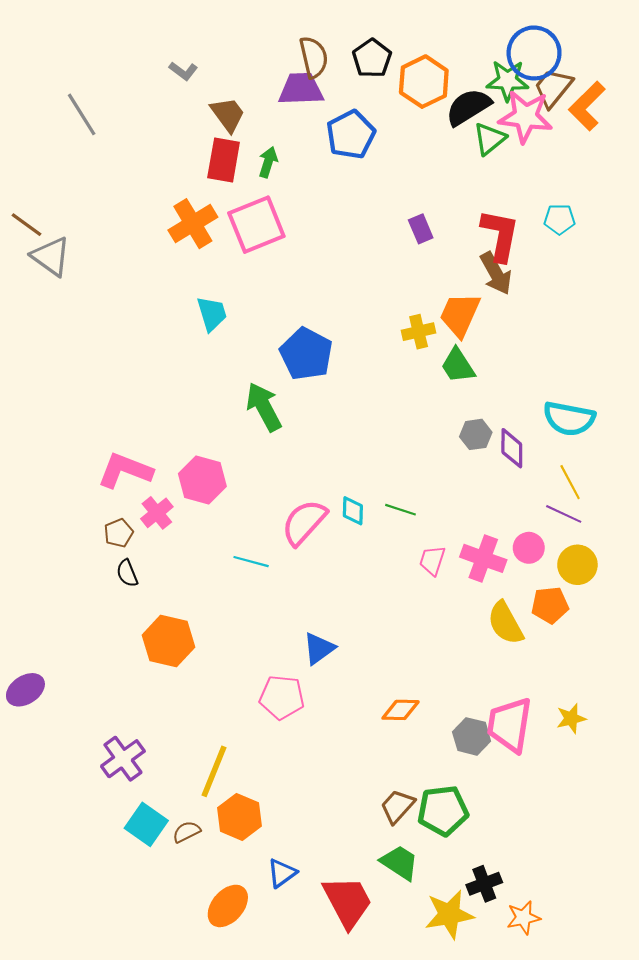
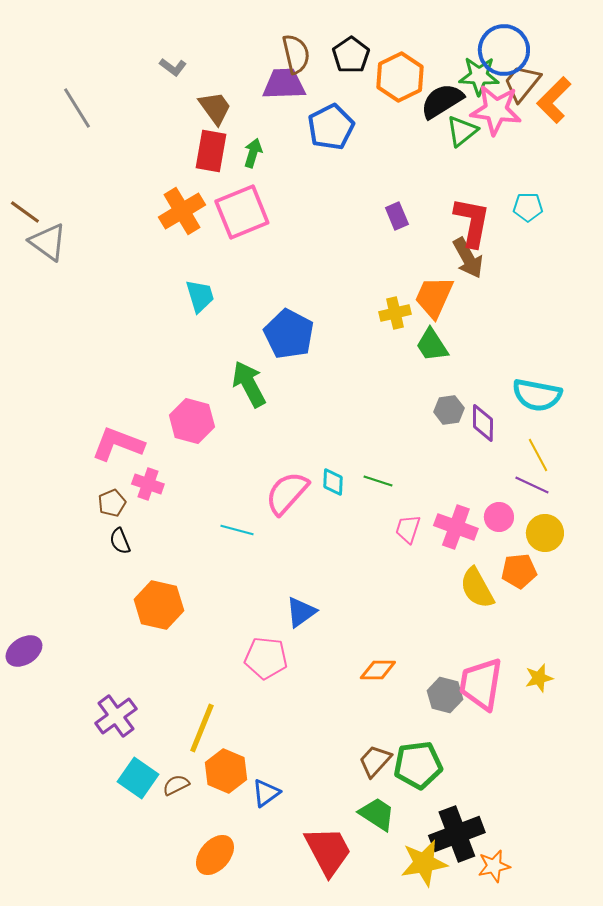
pink hexagon: (202, 480) -> (192, 421), moved
pink cross: (157, 513) -> (148, 484), turned -32
blue triangle: (282, 873) -> (266, 793), moved
black cross: (484, 884) -> (457, 834), size x1.6

